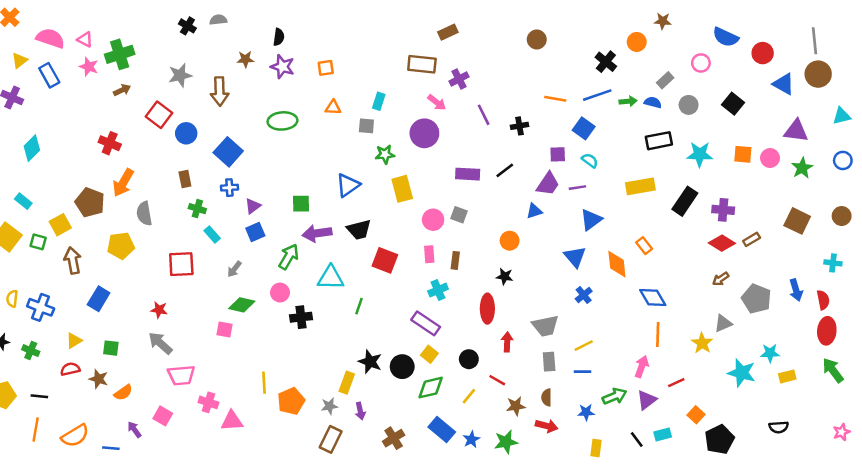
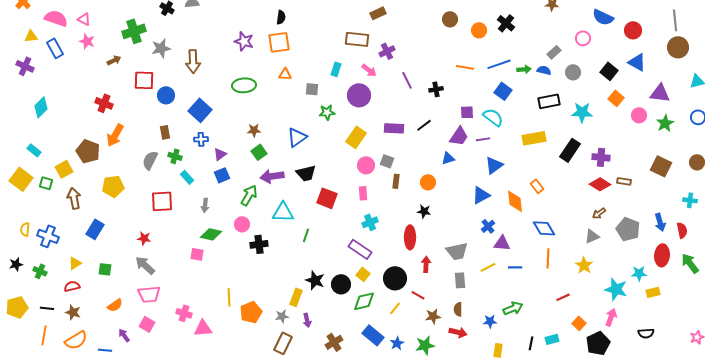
black semicircle: (279, 37) -> (281, 17), moved
orange circle: (637, 42) -> (479, 30), moved
green cross: (120, 54) -> (134, 31), moved
brown star: (245, 59) -> (254, 130), moved
yellow triangle: (20, 60) -> (31, 36), turned 32
black cross: (606, 62) -> (506, 23), moved
orange square: (326, 68) -> (279, 42), size x1.6
blue triangle: (784, 84) -> (637, 62), moved
cyan rectangle: (379, 101) -> (336, 69), moved
red square: (159, 115) -> (144, 80), turned -35
blue square: (584, 128) -> (503, 91), moved
orange square: (743, 154) -> (616, 98), moved, turned 35
cyan semicircle: (590, 160) -> (493, 117), size x1.5
yellow rectangle: (402, 189) -> (356, 137), moved, turned 50
green square: (301, 204) -> (259, 152), turned -35
gray semicircle: (144, 214) -> (150, 160), moved, turned 36
brown rectangle: (752, 239) -> (624, 181), turned 40
blue triangle: (575, 257) -> (481, 195), turned 42
brown rectangle: (455, 260) -> (396, 181), moved
gray arrow: (234, 269) -> (205, 205), turned -32
gray triangle: (723, 323) -> (592, 236), moved
red ellipse: (827, 331) -> (662, 255), moved
black circle: (469, 359) -> (395, 278), size x1.5
pink arrow: (642, 367) -> (611, 317), moved
green arrow: (833, 370) -> (690, 263), moved
blue line: (582, 372) -> (515, 267), moved
pink trapezoid: (181, 375) -> (149, 294), moved
brown star: (99, 379) -> (73, 312), moved
purple triangle: (647, 400) -> (502, 243), moved, turned 42
black line: (637, 439) -> (531, 343), turned 48

